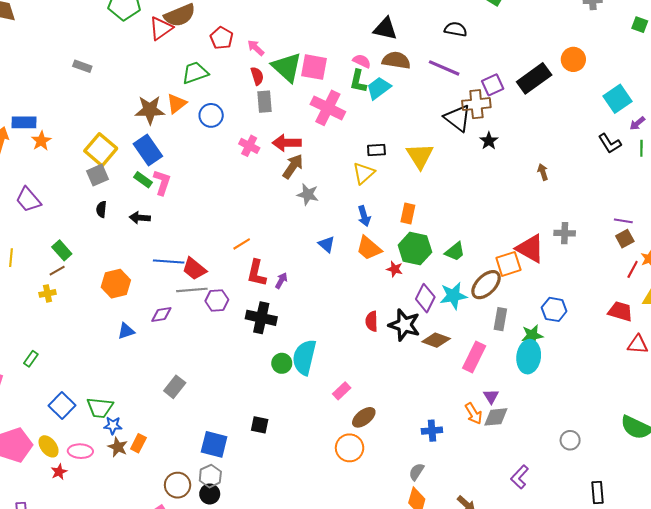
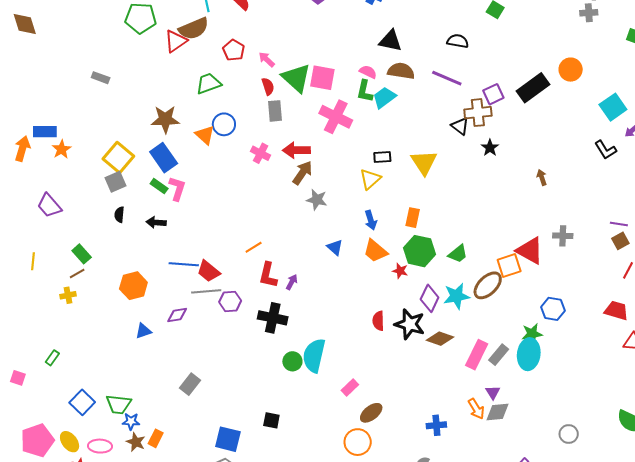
orange triangle: (177, 104) -> (205, 135), moved, turned -40
black triangle: (458, 118) -> (460, 126), size x0.7
gray rectangle: (500, 319) -> (499, 355), moved, turned 30

